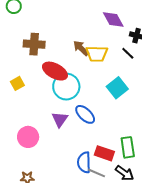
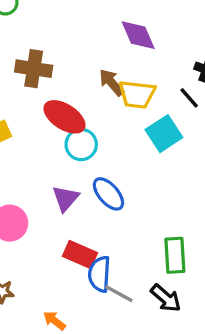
purple diamond: (113, 20) -> (138, 35), moved
cyan circle: (66, 87) -> (81, 144), size x0.7
cyan square: (117, 88) -> (164, 134), moved
red rectangle: (104, 153) -> (80, 255), moved

